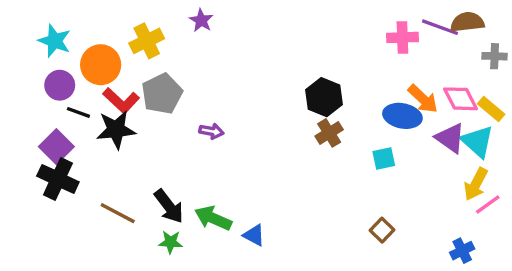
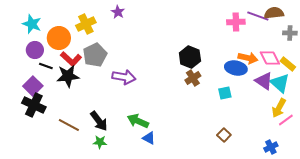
orange arrow: (423, 99) -> (248, 58), turned -30
purple arrow: (211, 131) -> (124, 77), size x1.6
green arrow: (213, 218) -> (138, 121), moved

